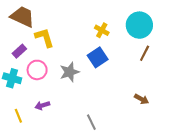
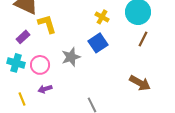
pink circle: (37, 70) -> (40, 65), moved
brown arrow: (141, 99) -> (140, 83), size x1.5

